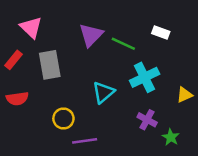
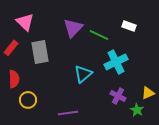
yellow triangle: (184, 95) -> (148, 93), moved
red semicircle: (17, 99) -> (14, 79), turned -84
yellow circle: (63, 119) -> (28, 100), moved

